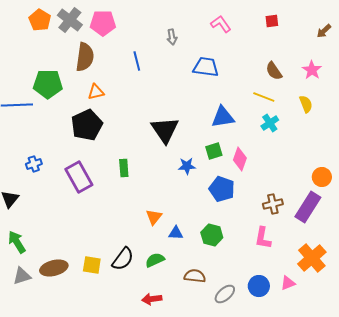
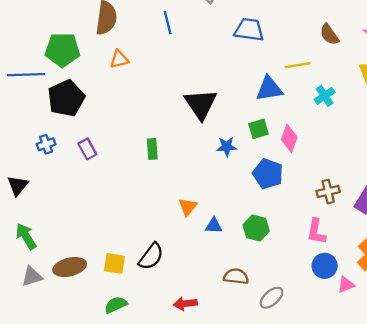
yellow line: (264, 97) -> (297, 65), moved, turned -30
black pentagon: (87, 125) -> (66, 98), moved
purple rectangle: (79, 177) -> (87, 149), moved, size x0.6
green semicircle: (155, 260) -> (116, 305), moved
blue circle: (259, 286) -> (325, 266), moved

